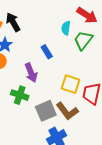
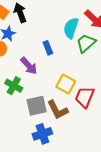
cyan semicircle: (66, 28) -> (71, 28), size x1.5
purple arrow: (31, 73) -> (29, 66), turned -30

